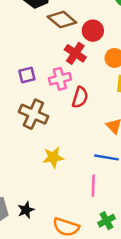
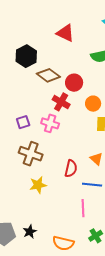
pink cross: (60, 79) -> (50, 123), turned 36
red semicircle: (80, 97) -> (71, 169), moved
yellow star: (53, 157) -> (38, 185), moved

